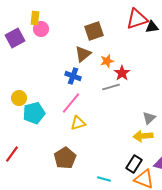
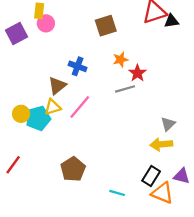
brown triangle: (83, 54) -> (57, 86), moved
blue cross: (73, 76) -> (78, 66), moved
yellow circle: (19, 98) -> (21, 114), moved
yellow triangle: (78, 123) -> (53, 107), moved

